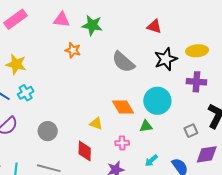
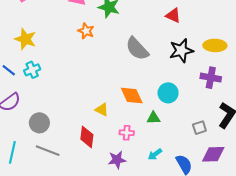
cyan circle: (157, 101) -> (168, 93), size x0.7
gray circle: (48, 131) -> (39, 123), moved

